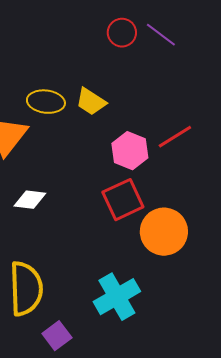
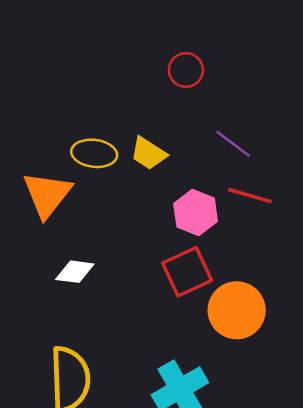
purple line: (161, 35) -> (233, 144), moved
red line: (175, 137) -> (250, 196), turned 48

